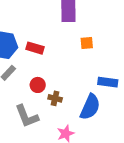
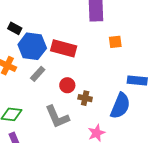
red rectangle: (35, 48) -> (64, 48), size x1.4

